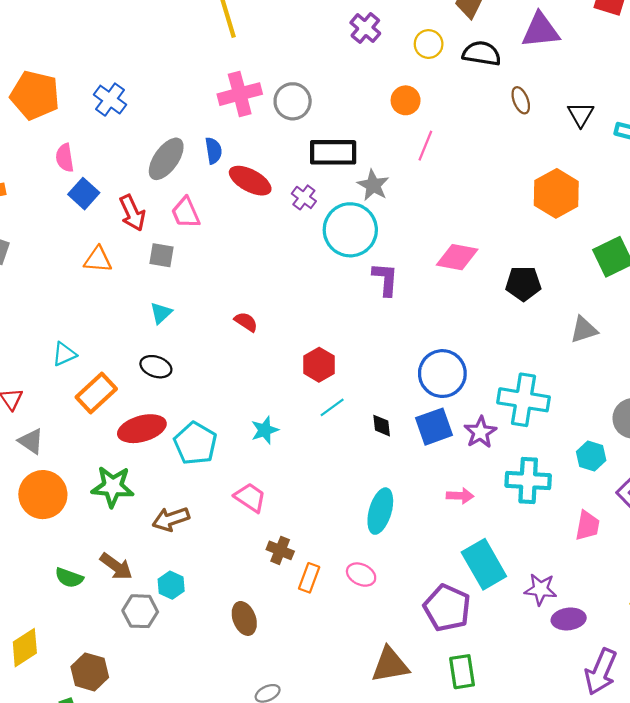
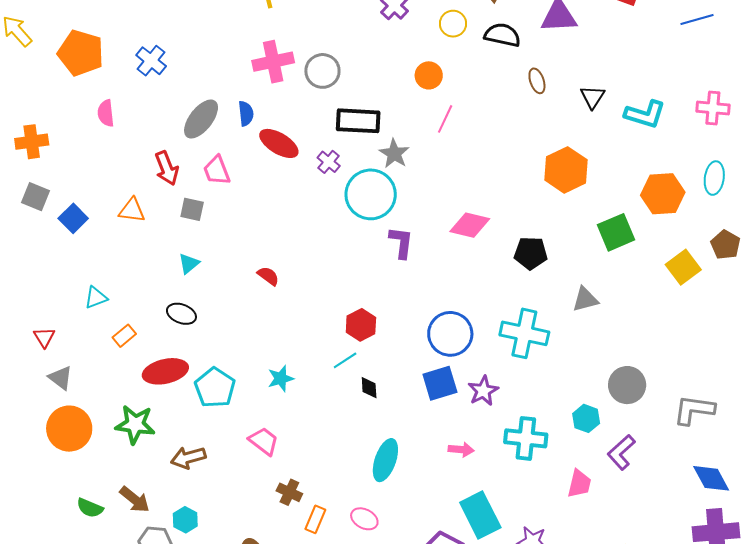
blue square: (84, 194) -> (73, 218), moved
red hexagon: (319, 365) -> (361, 325), moved
orange rectangle: (96, 393) -> (124, 336), size x0.6
cyan cross: (524, 400) -> (524, 333), moved
black diamond: (382, 426) -> (369, 388), moved

